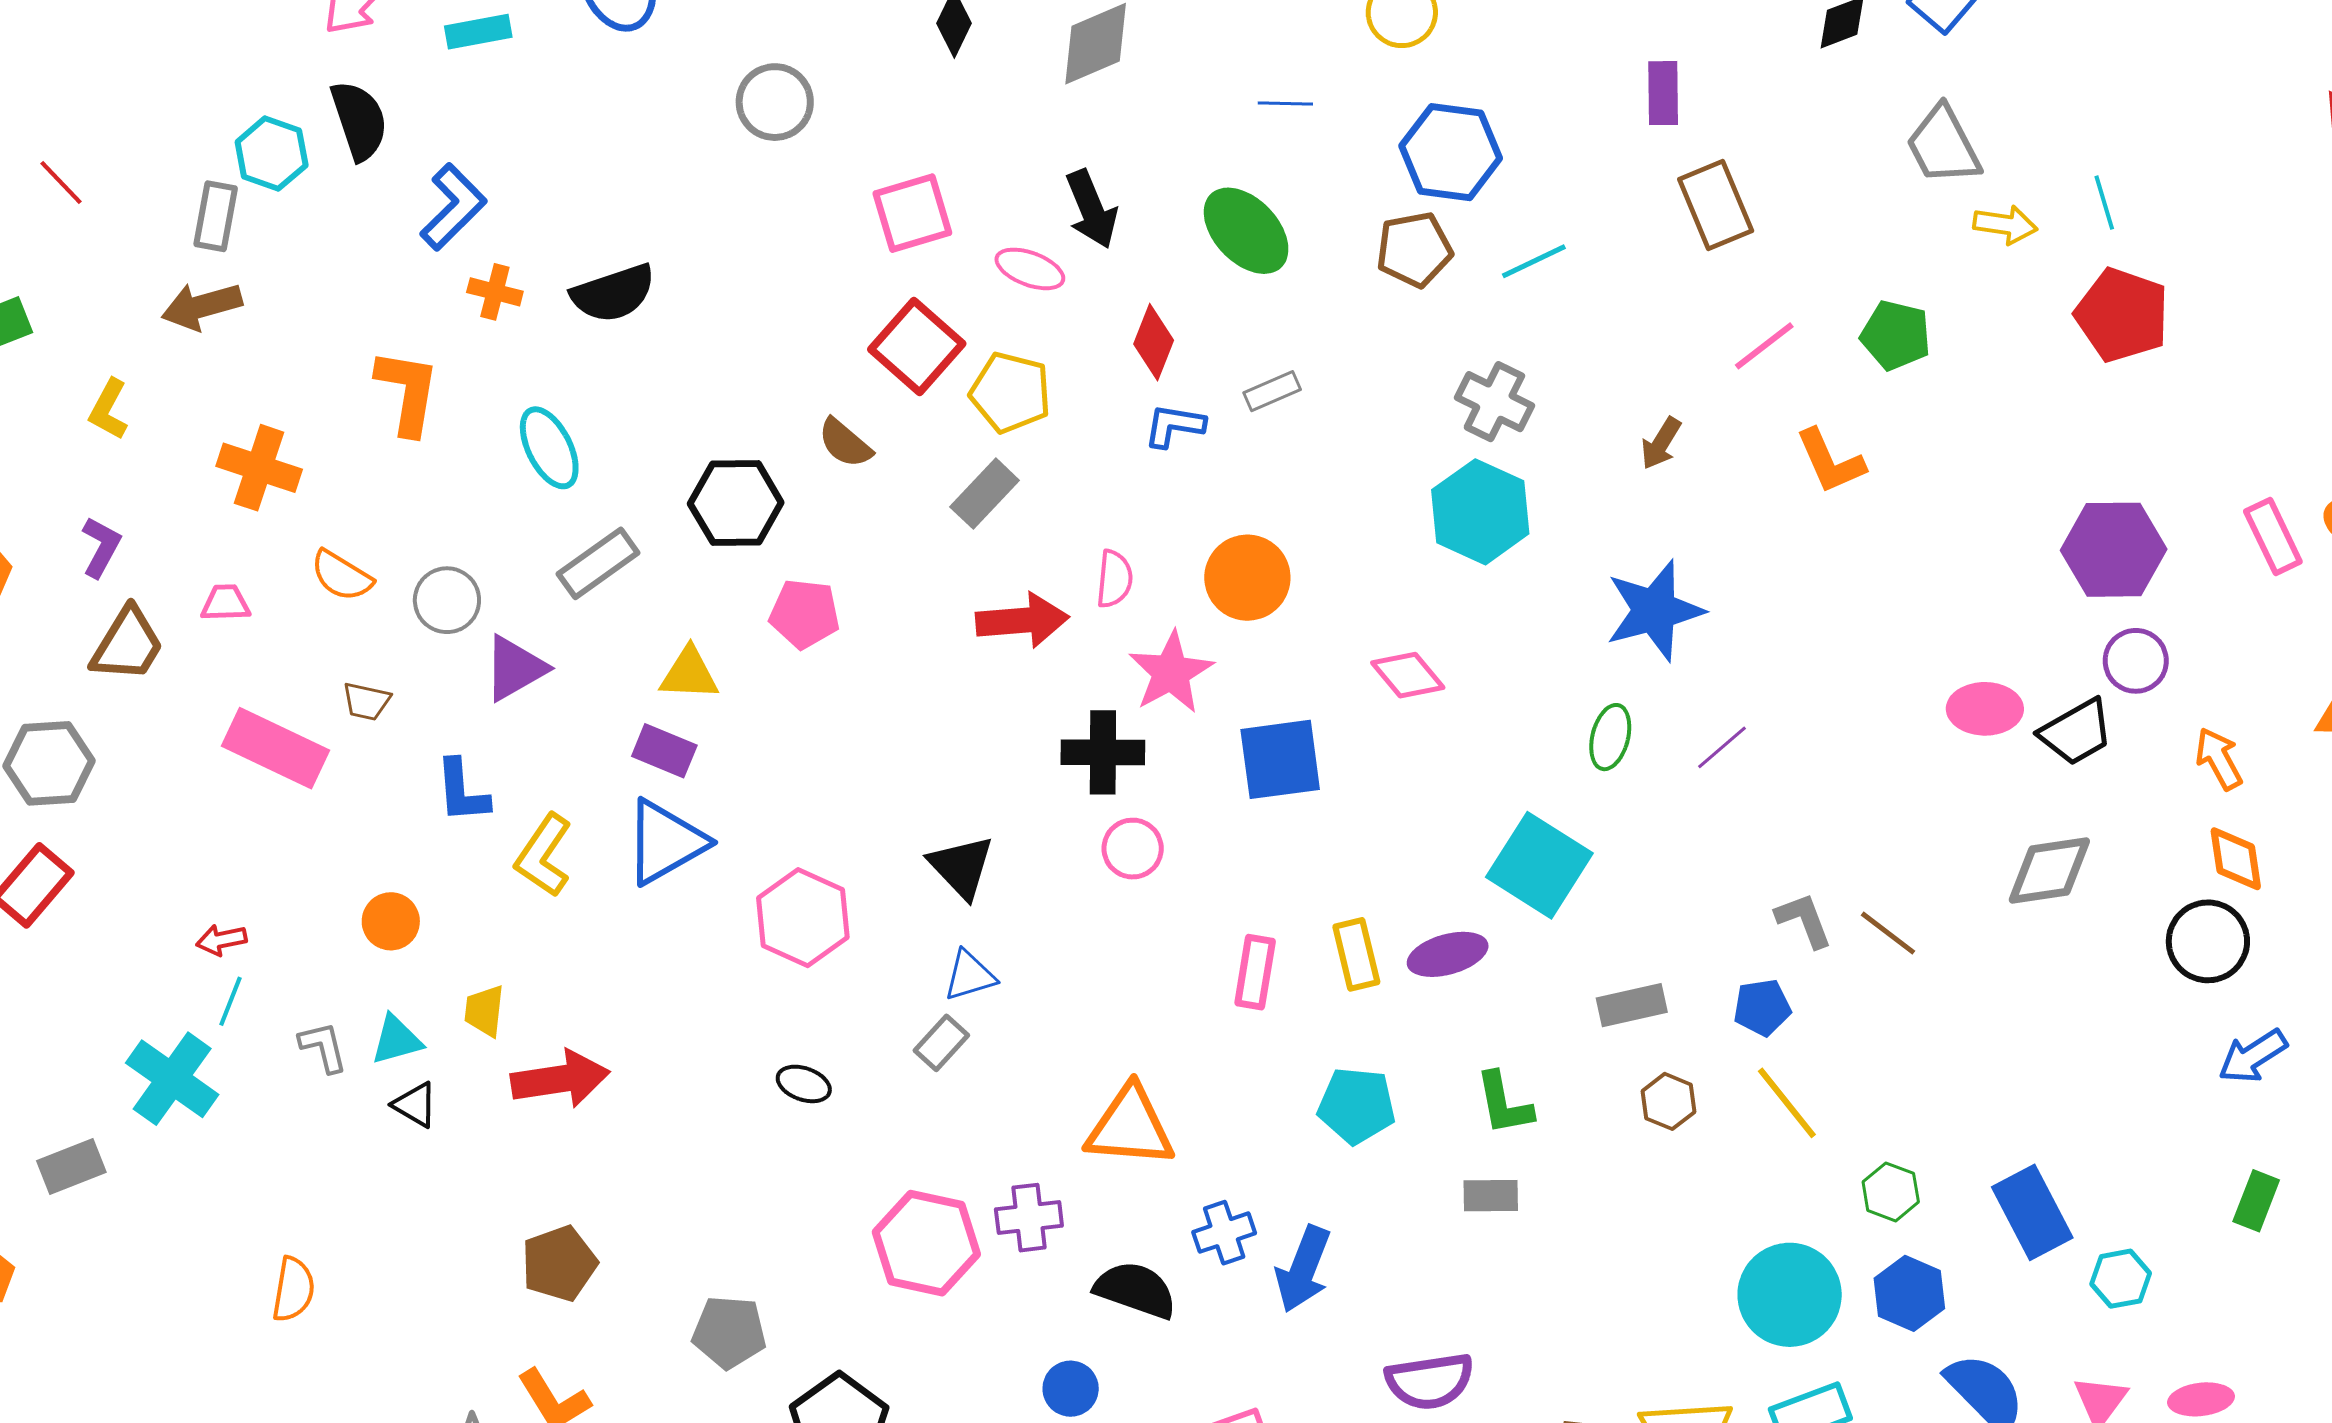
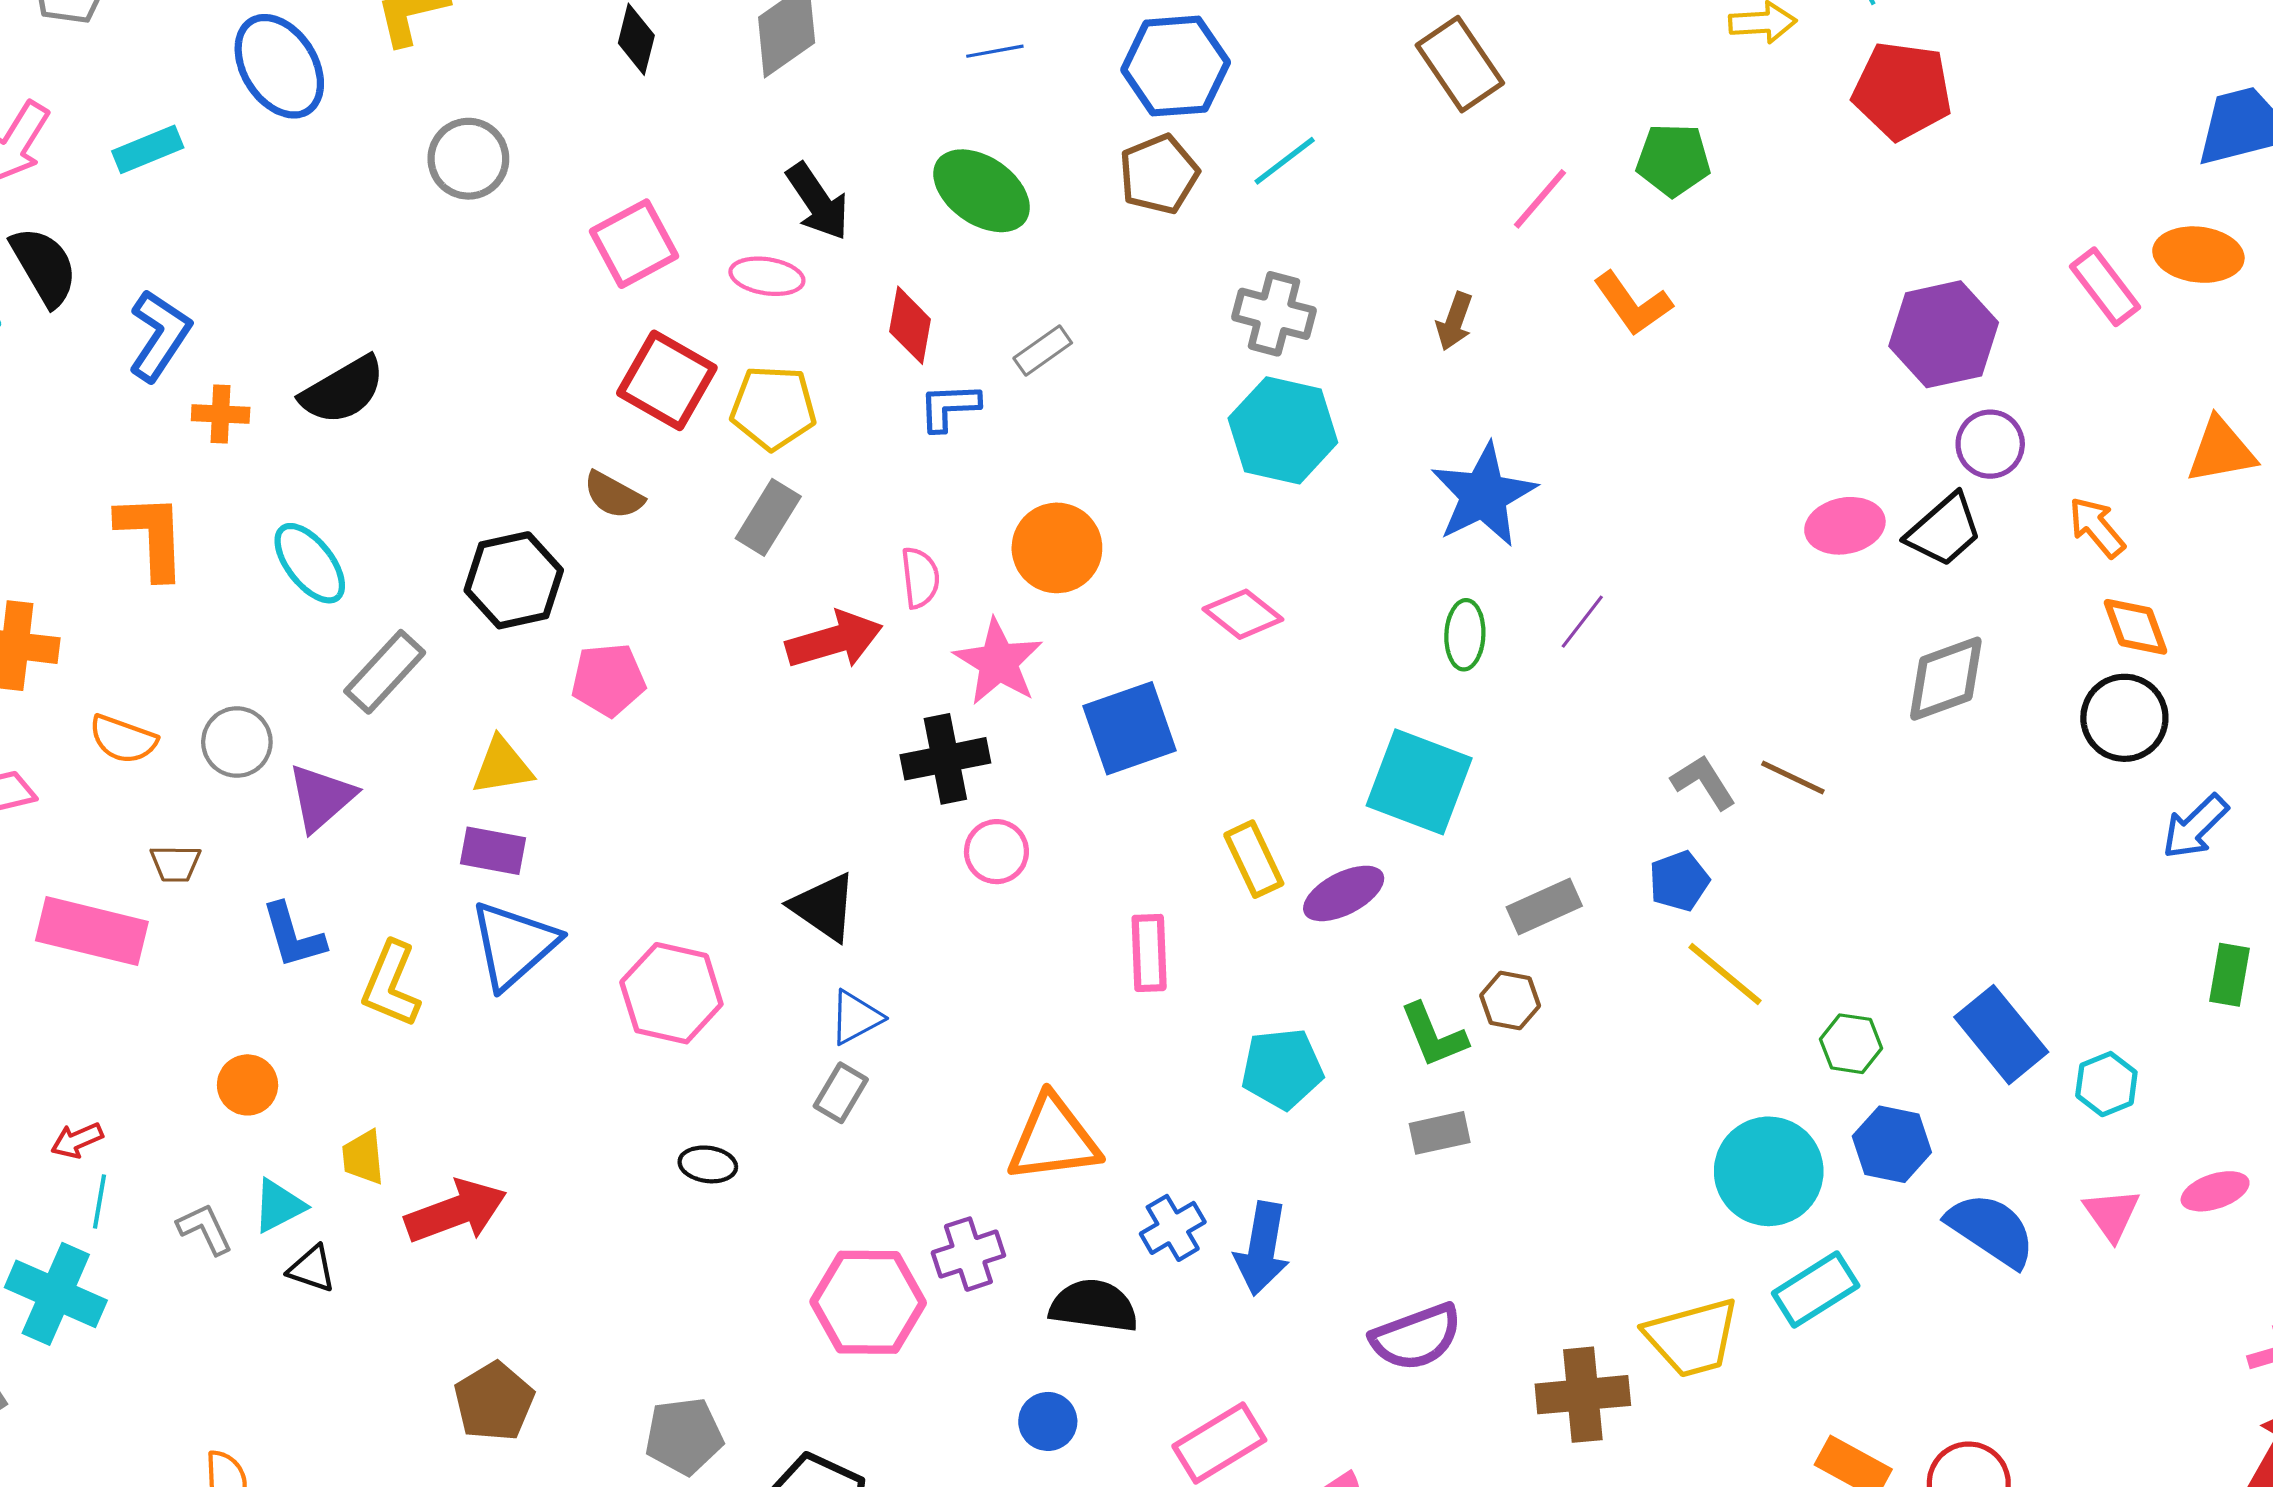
yellow rectangle: (1356, 954) -> (1254, 859), moved
brown hexagon: (1669, 1101) -> (1510, 1001), moved

